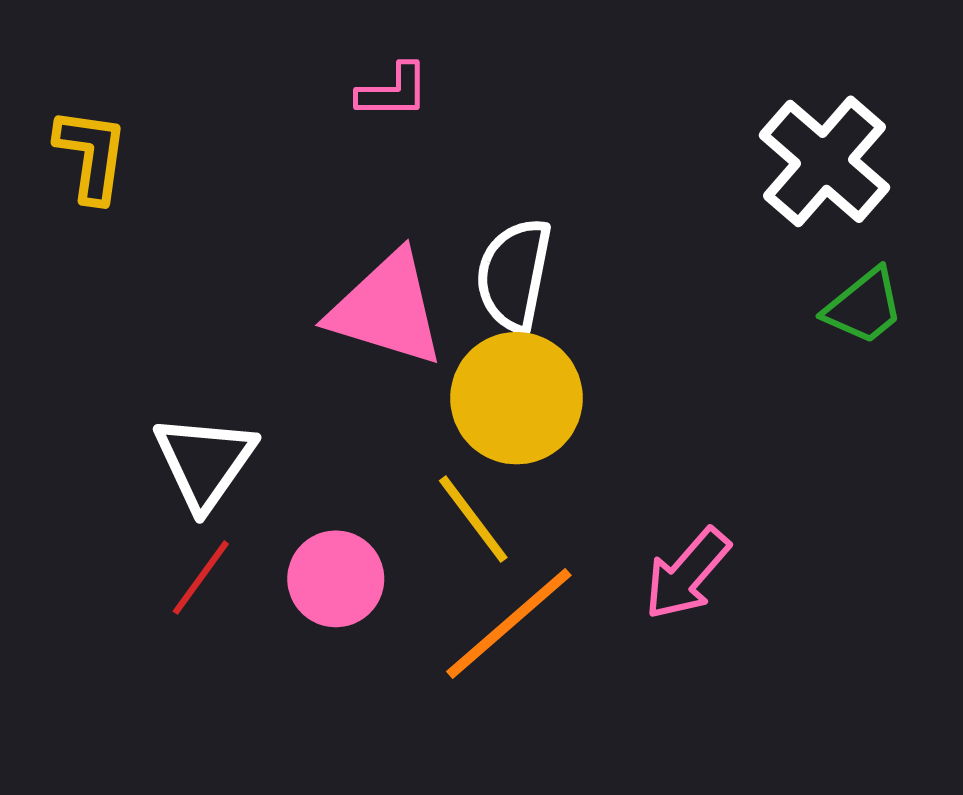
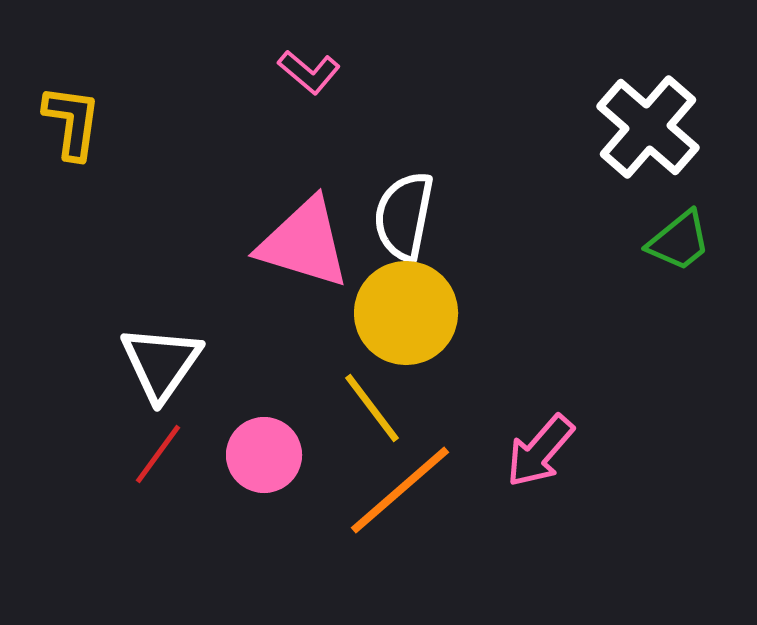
pink L-shape: (393, 91) -> (309, 72), turned 40

